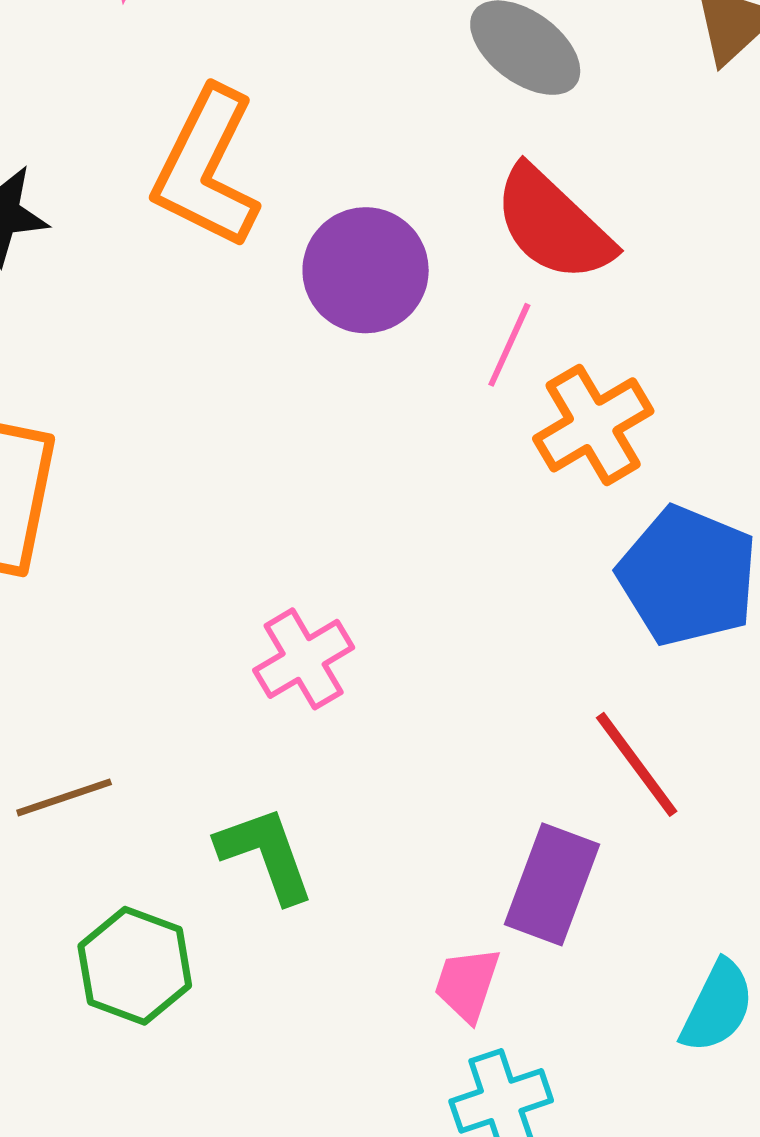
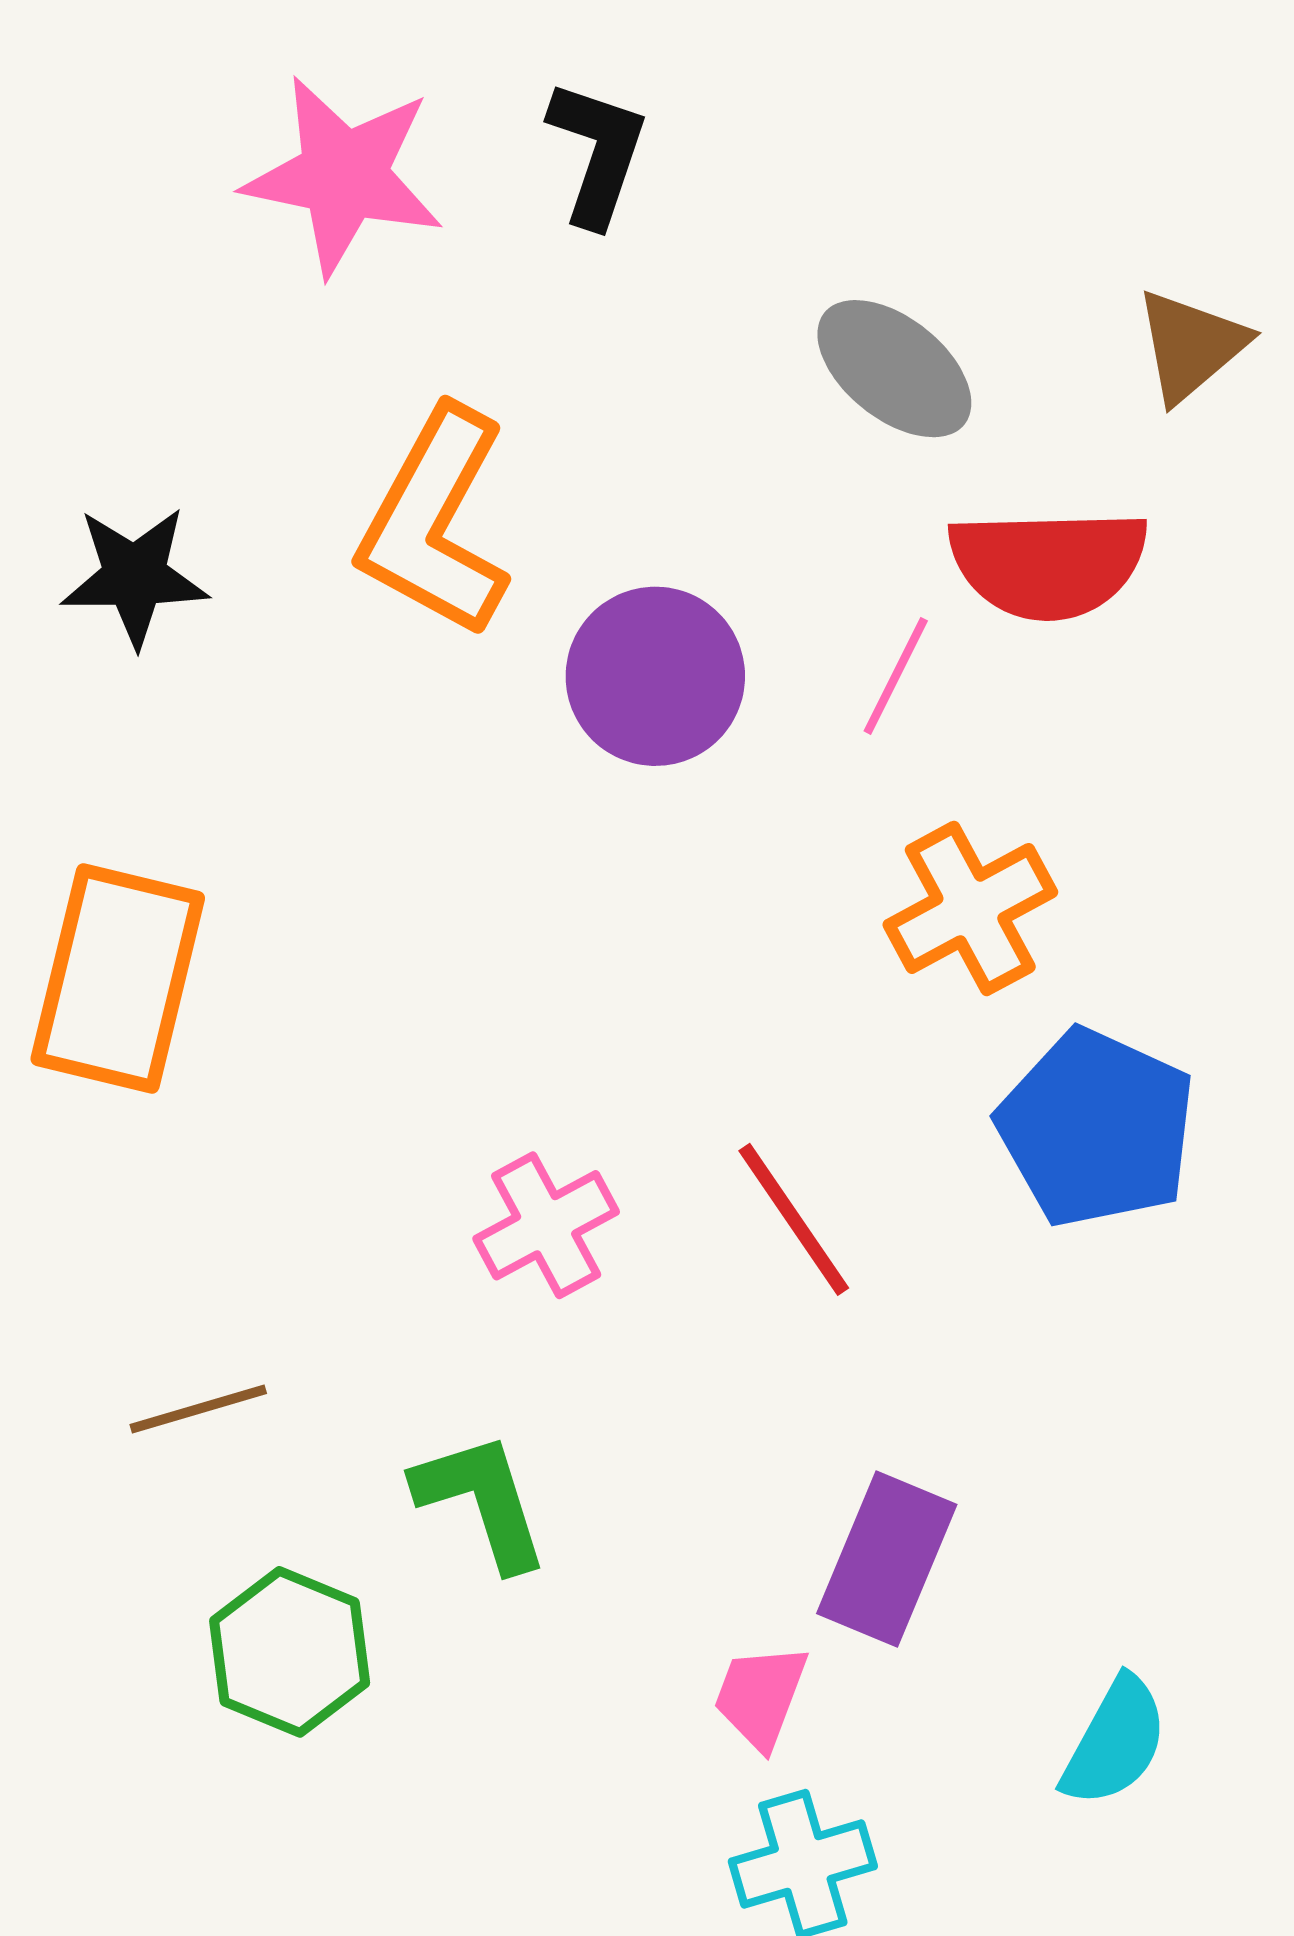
red semicircle: (553, 224) -> (1048, 564), moved, turned -47
pink line: (509, 345) -> (896, 676), moved
red line: (637, 764) -> (794, 1219), moved

